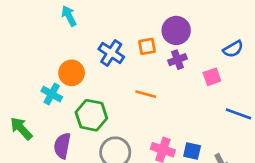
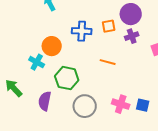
blue cross: (111, 53) -> (82, 31), turned -30

